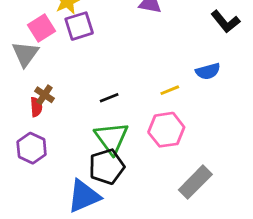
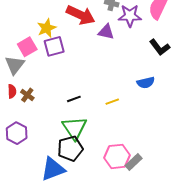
yellow line: (170, 90) -> (112, 102), moved
red semicircle: (36, 107) -> (12, 91), moved
pink hexagon: (166, 130) -> (117, 156), moved
gray rectangle: (195, 182) -> (134, 162), size x0.7

